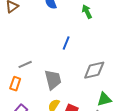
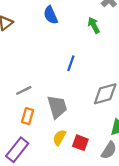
orange rectangle: (15, 84) -> (28, 116), moved

